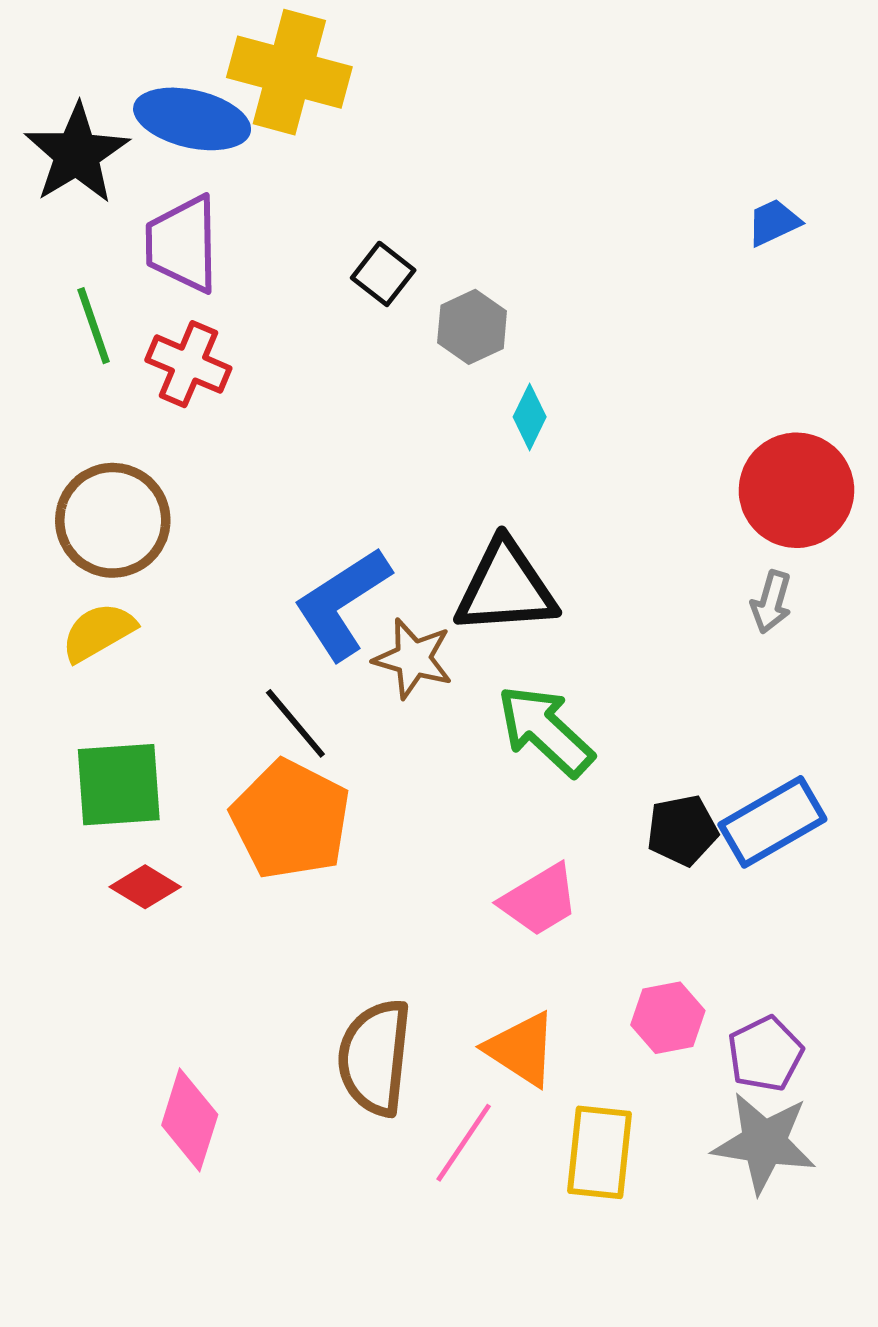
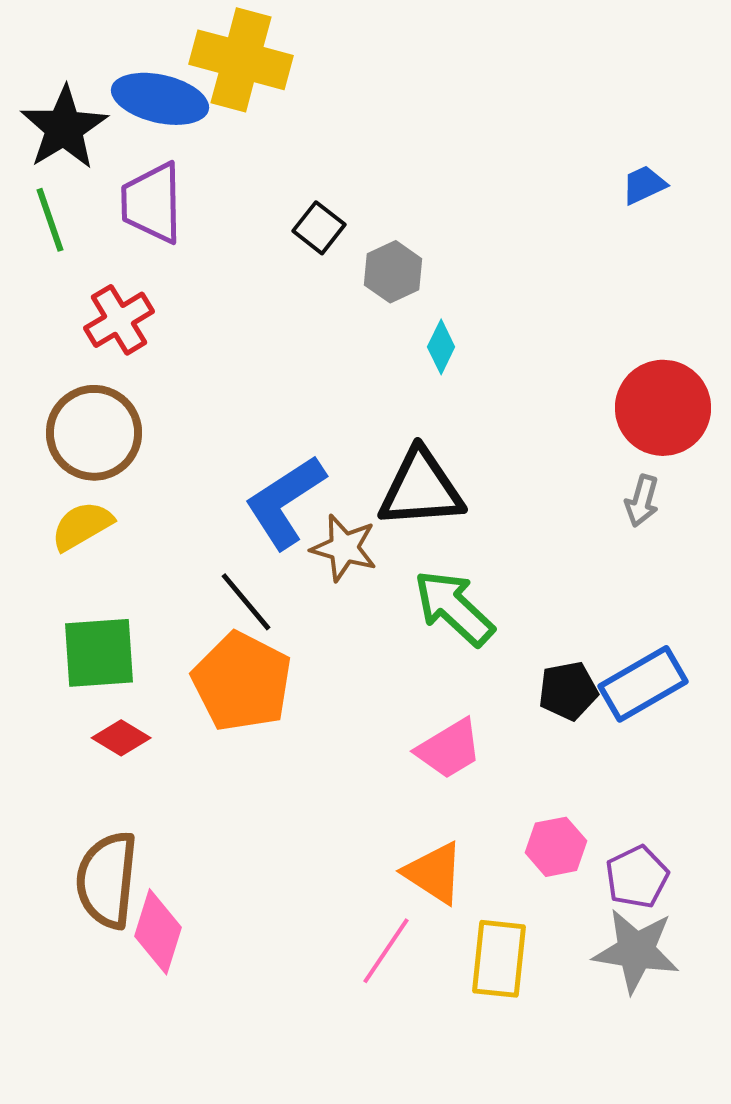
green line: (94, 326) -> (50, 220), moved
red cross: (188, 364) -> (119, 320), moved, turned 36
brown semicircle: (375, 1057) -> (107, 880), moved

